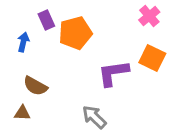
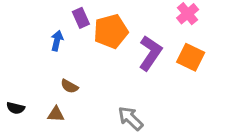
purple L-shape: (113, 73) -> (150, 53), moved, turned 132
brown semicircle: (35, 86) -> (69, 86), size x0.7

